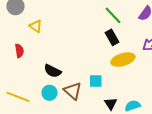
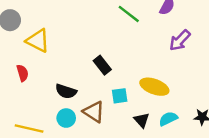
yellow triangle: (36, 26) -> (38, 41), size x1.5
black rectangle: (112, 37) -> (102, 65), moved
yellow ellipse: (123, 60) -> (154, 87), moved, turned 45

